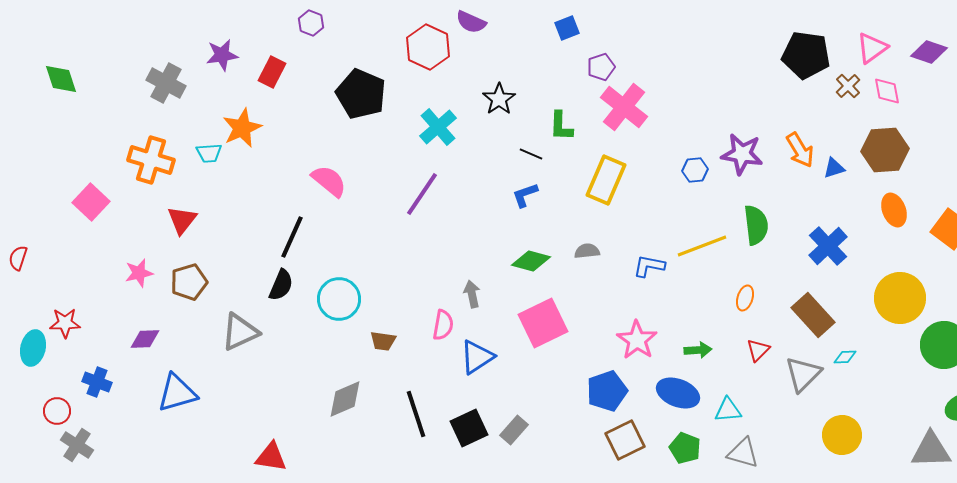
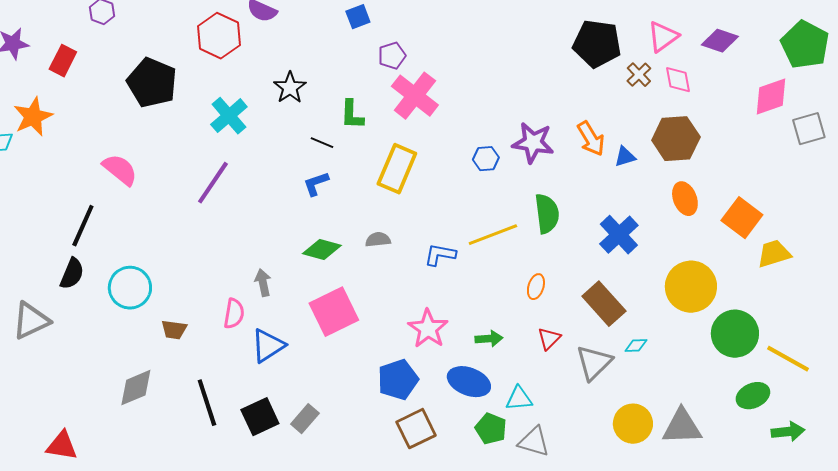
green pentagon: (685, 448) -> (491, 429), moved
gray triangle: (931, 450) -> (682, 427), moved

